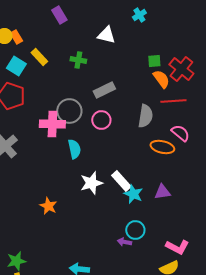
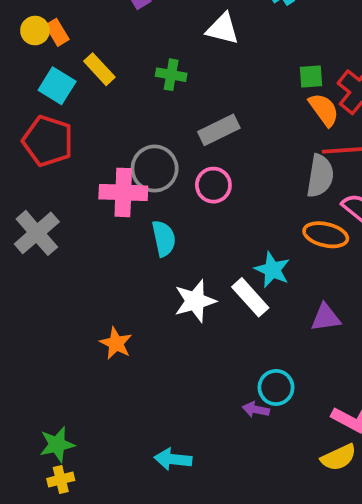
gray semicircle: (145, 116) -> (320, 176), moved
cyan star: (133, 194) -> (272, 270), moved

